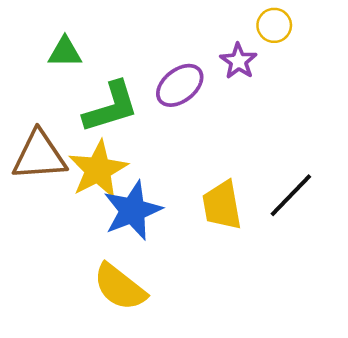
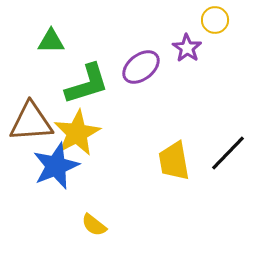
blue star: (133, 210) -> (56, 166), moved
yellow semicircle: (120, 287) -> (94, 225), size x0.6

